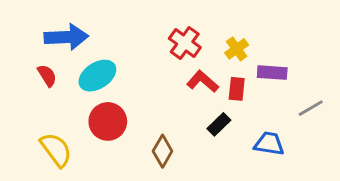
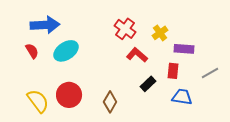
red rectangle: (237, 89) -> (173, 71), moved
red circle: (108, 121) -> (69, 95), moved

